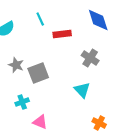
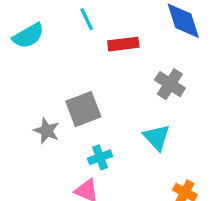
gray star: (16, 65) -> (47, 131), moved
cyan cross: (22, 102) -> (100, 157), moved

